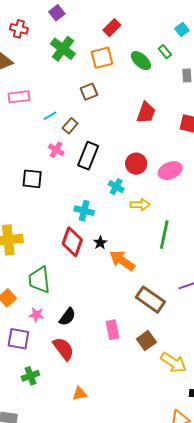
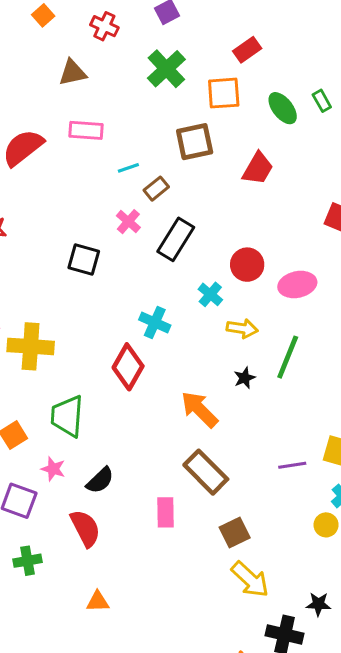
brown square: (89, 92) -> (195, 142), size x1.4
red trapezoid: (146, 113) -> (258, 169), moved
green line: (164, 235) -> (288, 357), moved
black star: (100, 243) -> (245, 378), moved
brown rectangle: (150, 300) -> (206, 472), moved
brown square: (146, 341) -> (235, 532), moved

